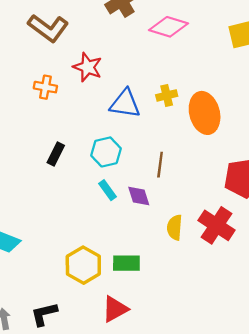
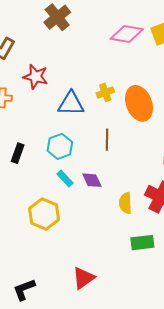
pink diamond: (168, 27) -> (127, 34), moved
brown line: (160, 165) -> (107, 140), moved
green rectangle: (126, 263) -> (142, 243), moved
yellow hexagon: (83, 265) -> (44, 214), moved

